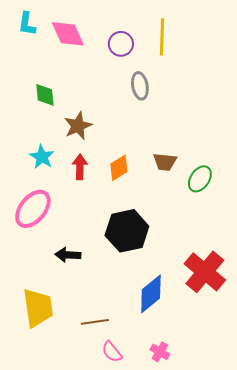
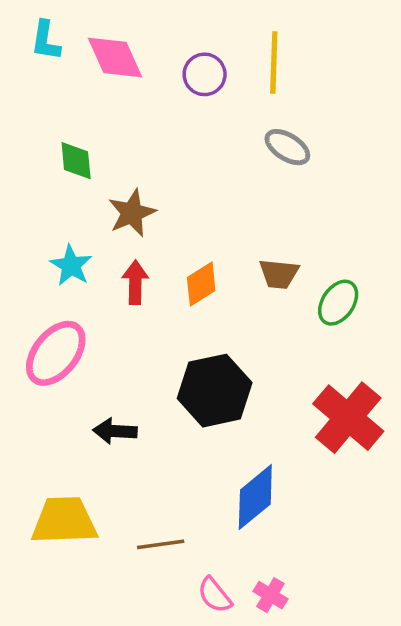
gray ellipse: (140, 86) -> (287, 147), moved, turned -48
red cross: (205, 272) -> (348, 418), moved
yellow trapezoid: (38, 308) -> (64, 521), turned -84
pink semicircle: (112, 352) -> (215, 595), moved

